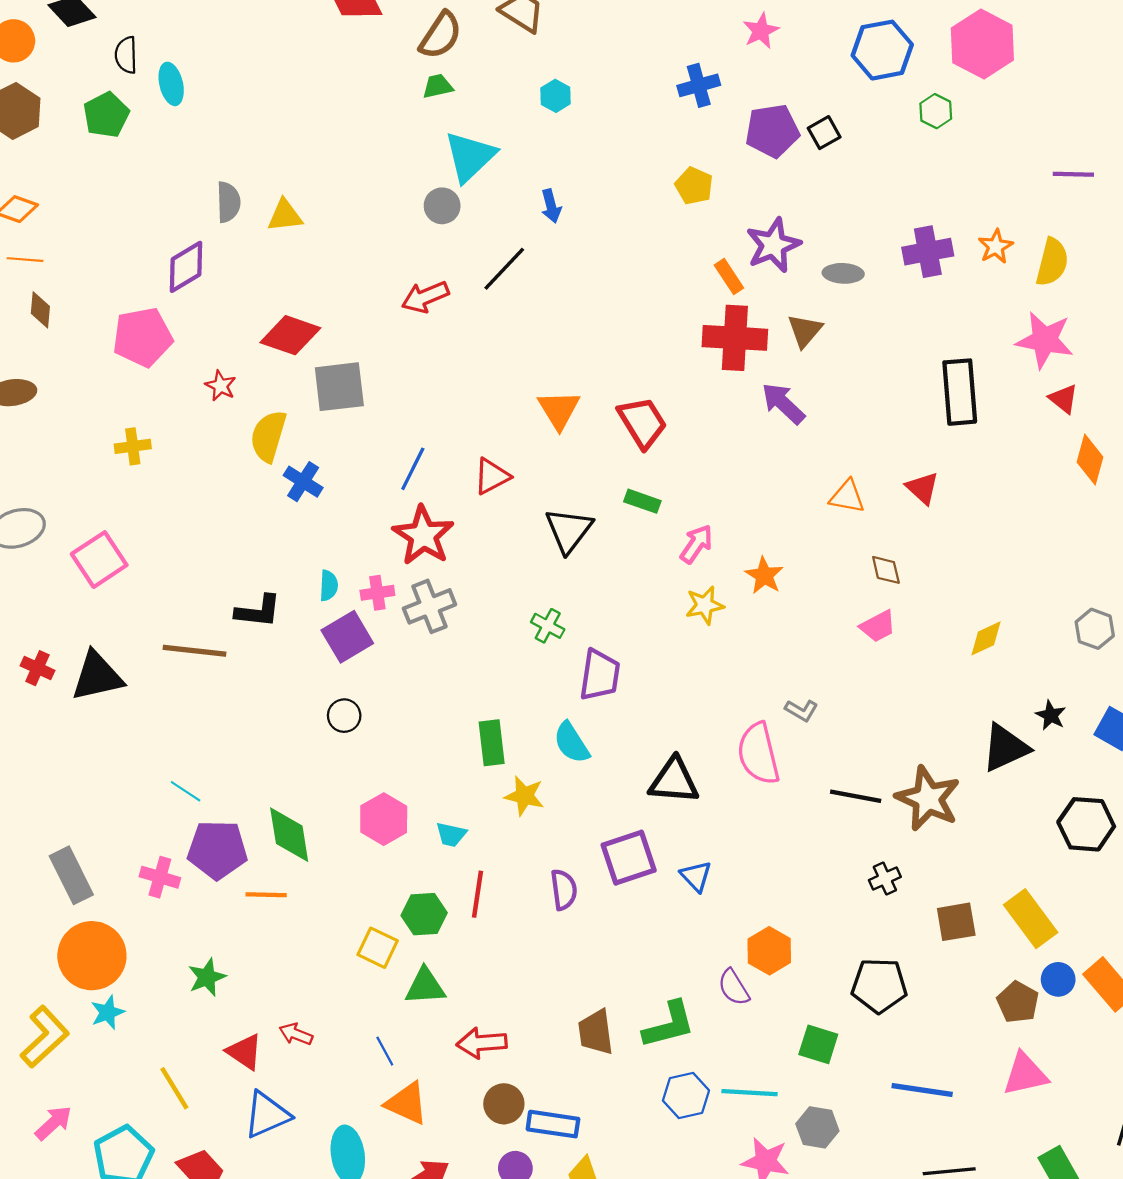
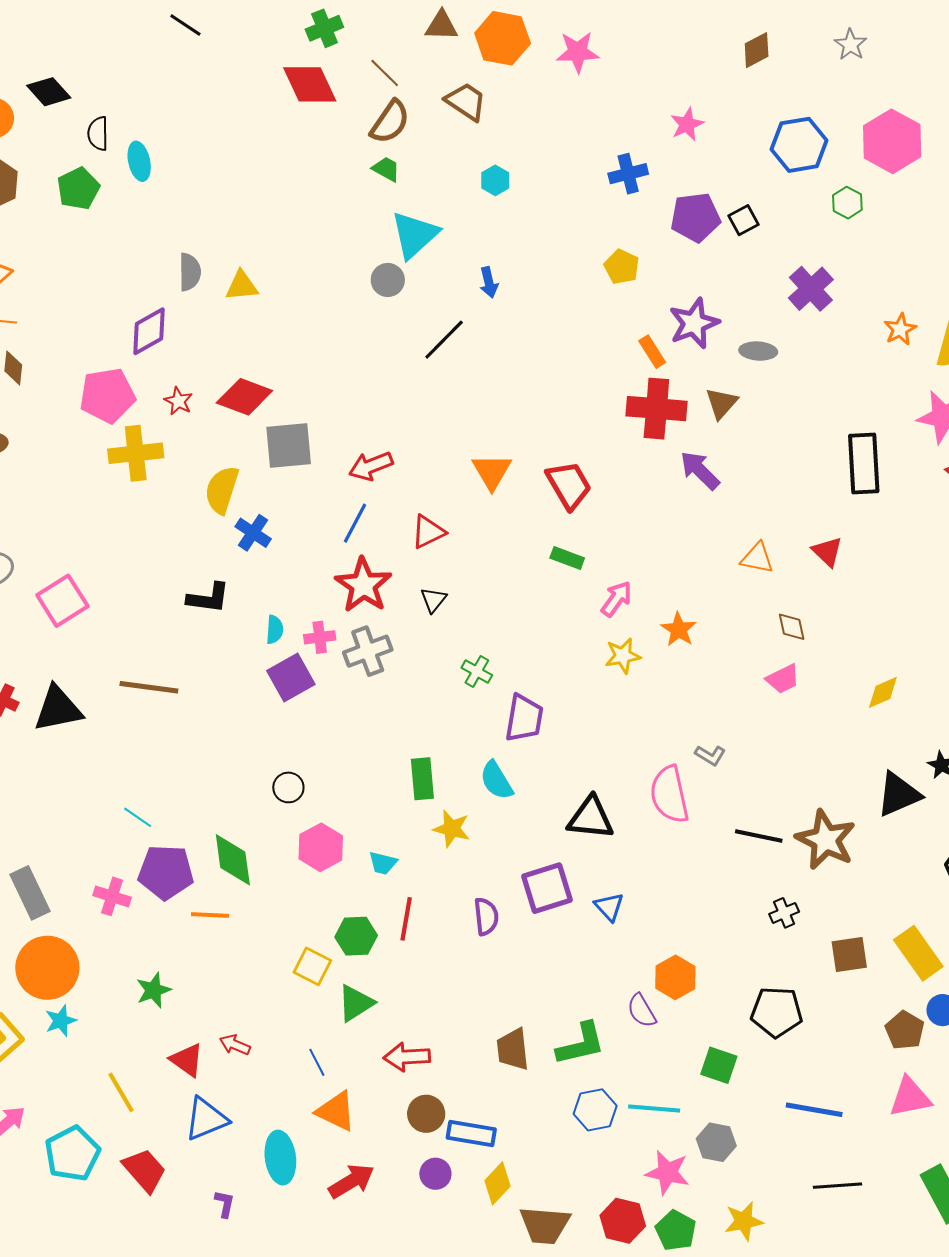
green trapezoid: (438, 86) -> (386, 169), turned 40
purple cross: (928, 252) -> (811, 289), moved, turned -33
red arrow: (425, 297) -> (371, 466), moved
red star: (221, 386) -> (178, 401), moved
yellow cross: (133, 446) -> (136, 453), moved, size x1.6
black triangle: (569, 530) -> (433, 600), moved, size x0.6
black L-shape: (258, 611) -> (208, 598), moved
black circle: (344, 716) -> (288, 787), moved
green triangle: (425, 986) -> (356, 1003), turned -30

